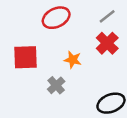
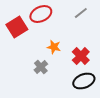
red cross: (107, 43) -> (81, 56), moved
red square: (26, 57) -> (17, 27), moved, turned -30

